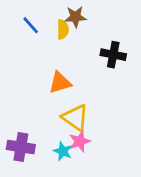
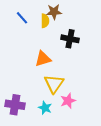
black cross: (113, 55) -> (70, 39), moved
yellow triangle: (75, 118) -> (54, 84), turned 30
pink star: (80, 141) -> (68, 101), moved

